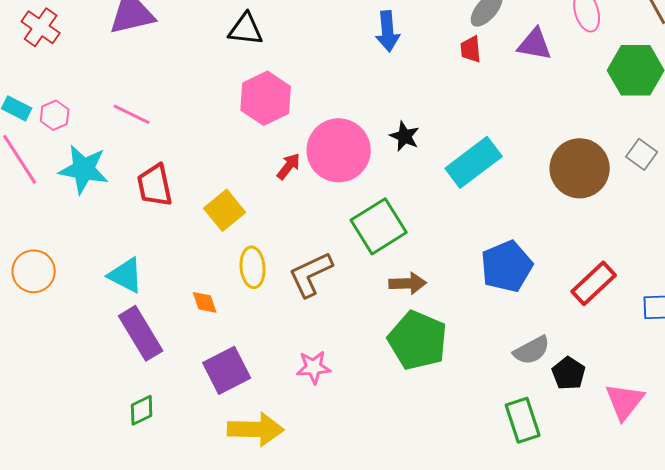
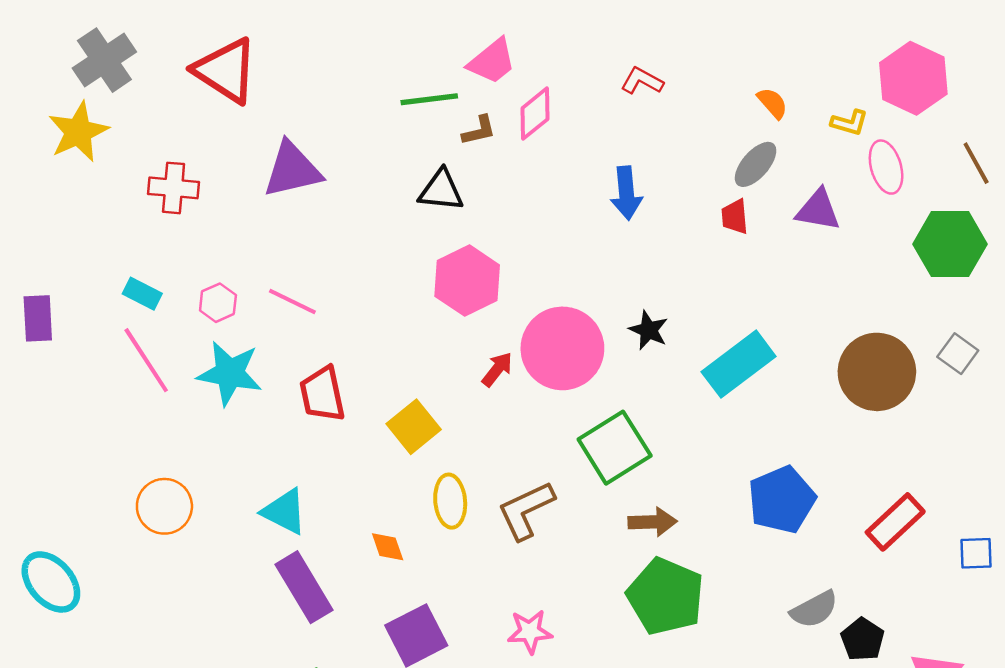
red cross: (41, 27) -> (174, 188), turned -30
pink hexagon: (55, 115) -> (218, 303), moved

